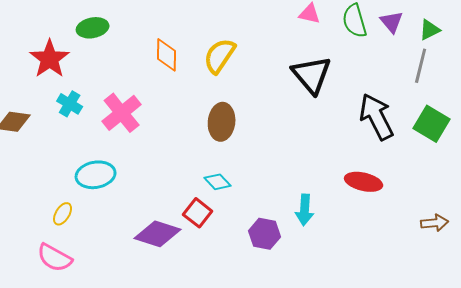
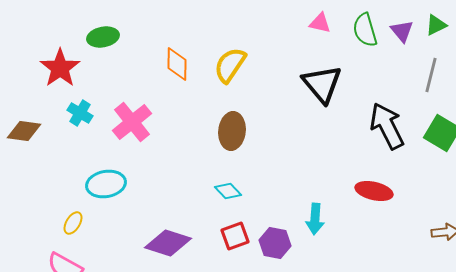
green triangle: (430, 30) -> (436, 25), moved
red square: (198, 213) -> (235, 236), moved, turned 32

